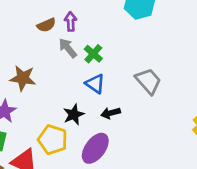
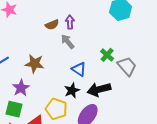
green cross: (93, 54) -> (107, 55), moved
blue triangle: (95, 84) -> (79, 69), moved
black arrow: (111, 113) -> (99, 89), size x1.6

